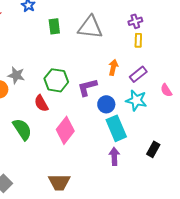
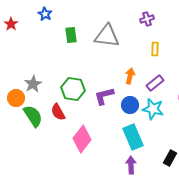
purple cross: (135, 21) -> (147, 19), moved
gray star: (16, 75) -> (33, 84), turned 30
blue circle: (106, 104) -> (130, 105), moved
green semicircle: (22, 129) -> (33, 116), moved

